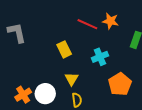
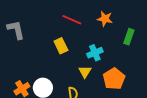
red line: (87, 24) -> (72, 20), moved
yellow triangle: (72, 79) -> (85, 72), moved

